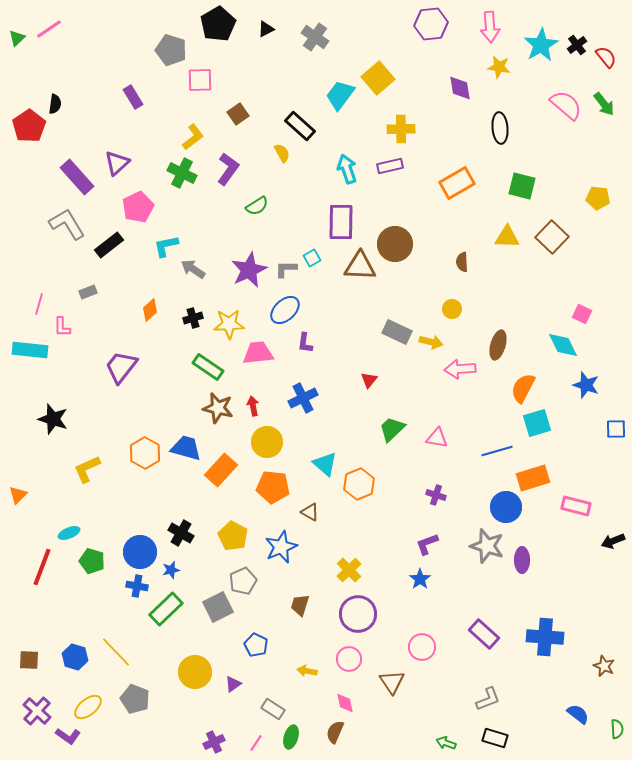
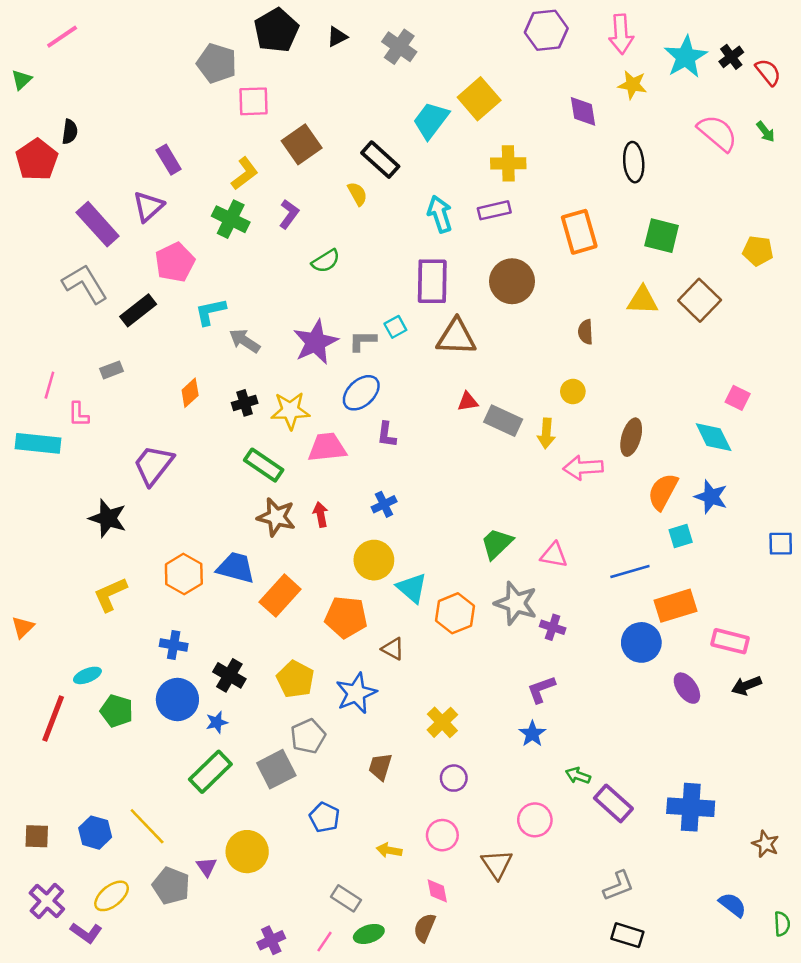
green triangle: (17, 38) -> (22, 80), moved
purple rectangle: (133, 97) -> (169, 160), moved
green arrow: (604, 104) -> (766, 132), size x0.7
brown square: (238, 114) -> (302, 144), size x1.4
purple L-shape: (228, 169) -> (289, 214), size x0.7
orange rectangle: (457, 183) -> (579, 232), turned -76
brown circle: (395, 244) -> (512, 281), moved
yellow arrow: (431, 342) -> (546, 433), turned 80
red triangle: (369, 380) -> (468, 402), moved, turned 42
blue star: (586, 385) -> (711, 497), moved
blue cross: (303, 398) -> (384, 504), size x0.7
black star: (53, 419) -> (108, 518), moved
cyan square: (537, 423) -> (681, 536), size x0.7
yellow circle: (267, 442) -> (374, 560), moved
black arrow: (613, 541) -> (747, 686), moved
gray star: (487, 546) -> (516, 603), moved
purple ellipse: (522, 560) -> (687, 688), moved, turned -35
blue cross: (137, 586) -> (174, 645), moved
purple circle: (358, 614) -> (454, 778), size x0.6
purple triangle: (233, 684) -> (207, 867), moved, turned -30
green ellipse: (291, 737) -> (369, 934), turned 55
green arrow: (446, 743) -> (578, 776), moved

